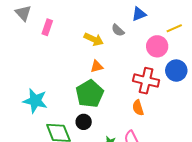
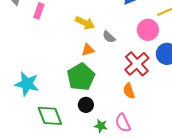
gray semicircle: (118, 30) -> (109, 37), moved
red cross: (146, 81) -> (137, 64), turned 35
black circle: (84, 122) -> (86, 105), moved

